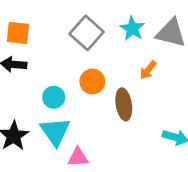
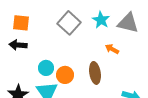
orange arrow: (148, 70) -> (112, 49), turned 80
orange circle: (92, 82) -> (65, 75), moved

